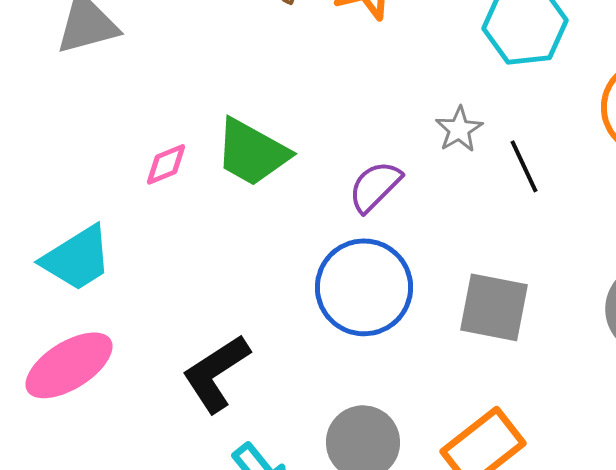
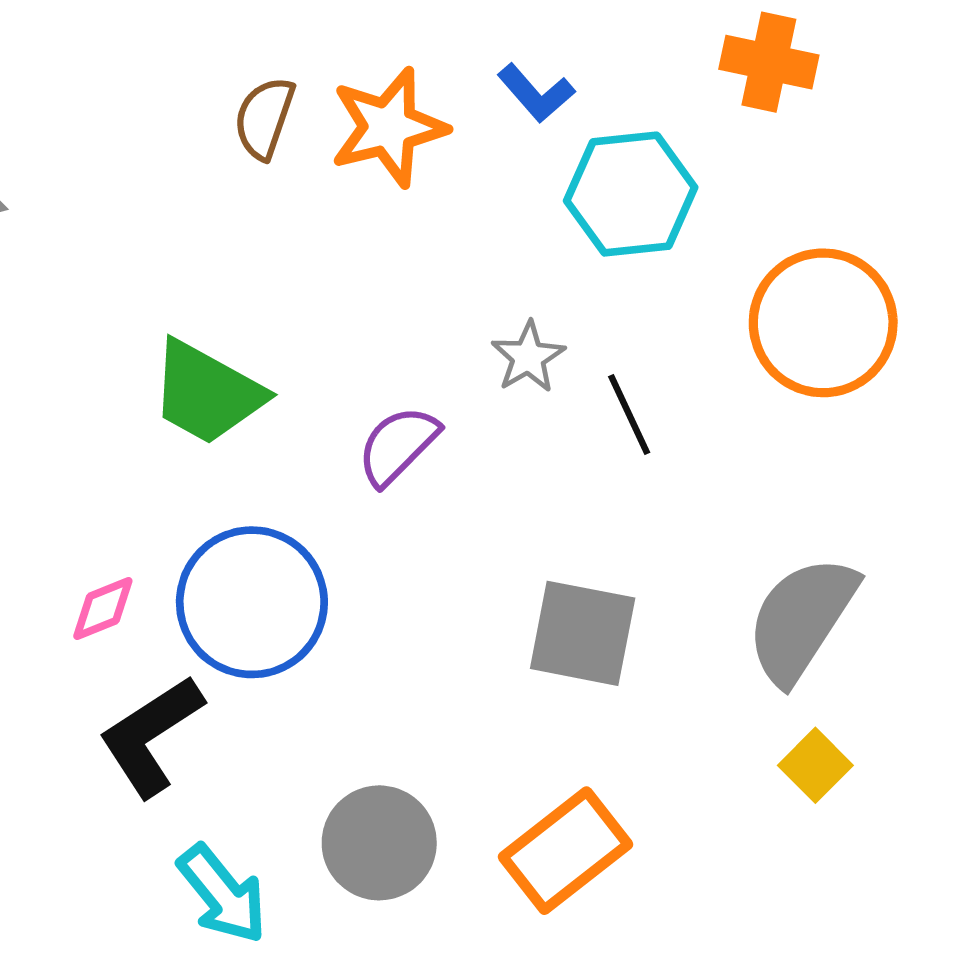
pink diamond: (166, 164) -> (103, 608), moved
blue circle: (364, 287) -> (252, 602), moved

